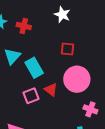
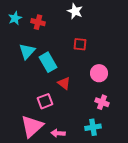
pink circle: (77, 79) -> (99, 73), moved, size x0.7
pink square: (31, 96) -> (45, 101), moved

